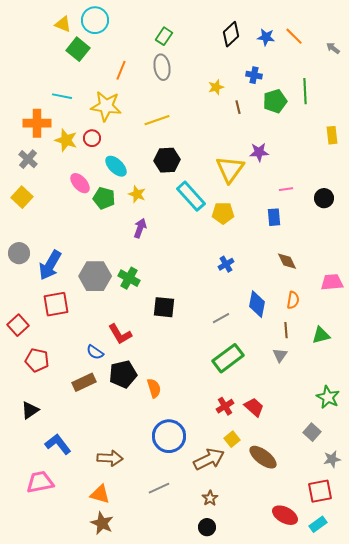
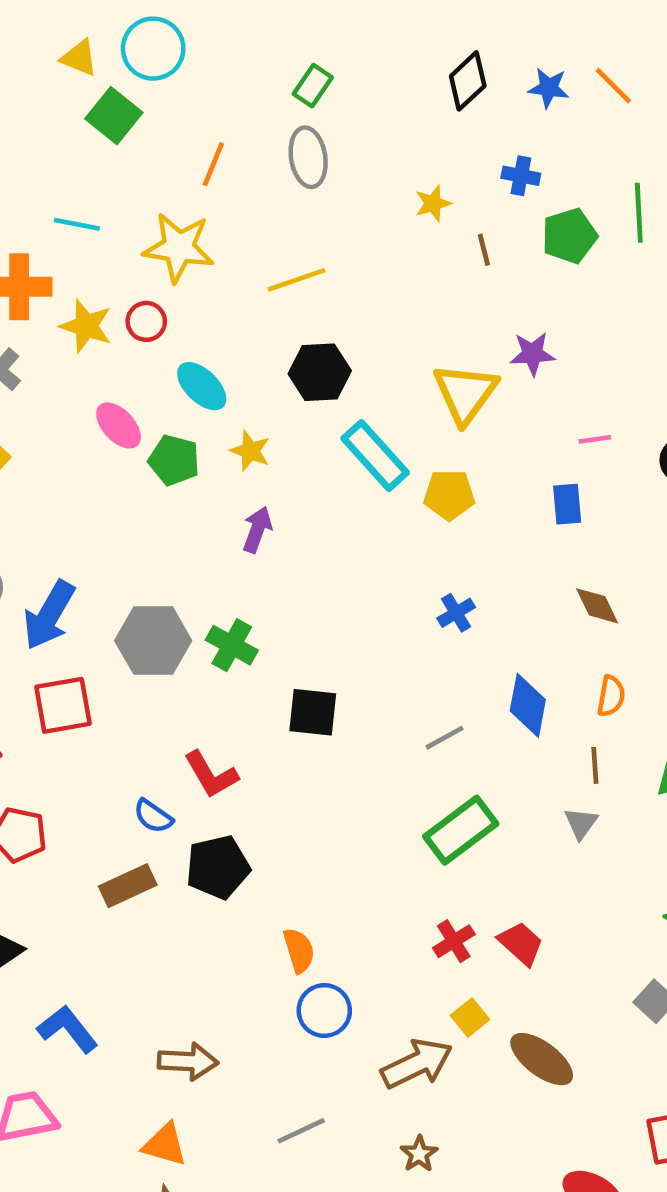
orange semicircle: (154, 388) -> (299, 950), moved
blue circle: (169, 436) -> (324, 1011), size x0.7

